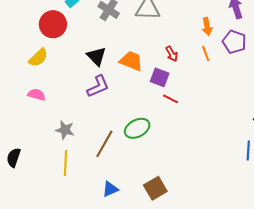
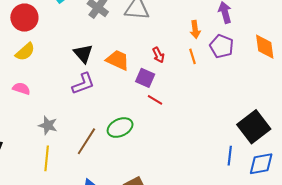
red circle: (53, 24) -> (24, 18), moved

